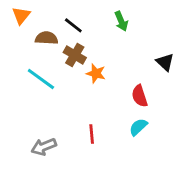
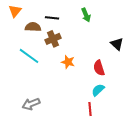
black line: (73, 25) -> (52, 18), turned -32
brown cross: (75, 55) -> (53, 39), turned 35
orange star: (96, 73) -> (68, 62), moved
red line: (92, 134) -> (90, 109), moved

